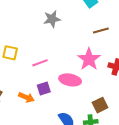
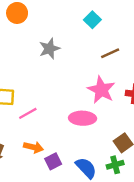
pink line: (40, 63) -> (28, 113), moved
purple square: (44, 89) -> (53, 161), moved

